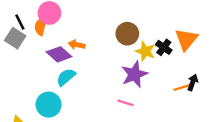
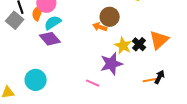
brown circle: (127, 34) -> (110, 17), moved
orange arrow: (77, 45) -> (100, 27), moved
cyan semicircle: (66, 77) -> (53, 23), moved
pink line: (126, 103) -> (93, 83), moved

